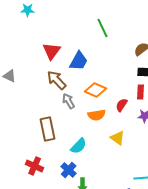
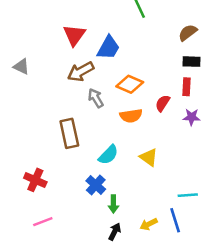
brown arrow: (57, 80) -> (81, 72), turned -75
yellow triangle: (118, 138) -> (149, 157), moved
red cross: (35, 166) -> (35, 180), moved

